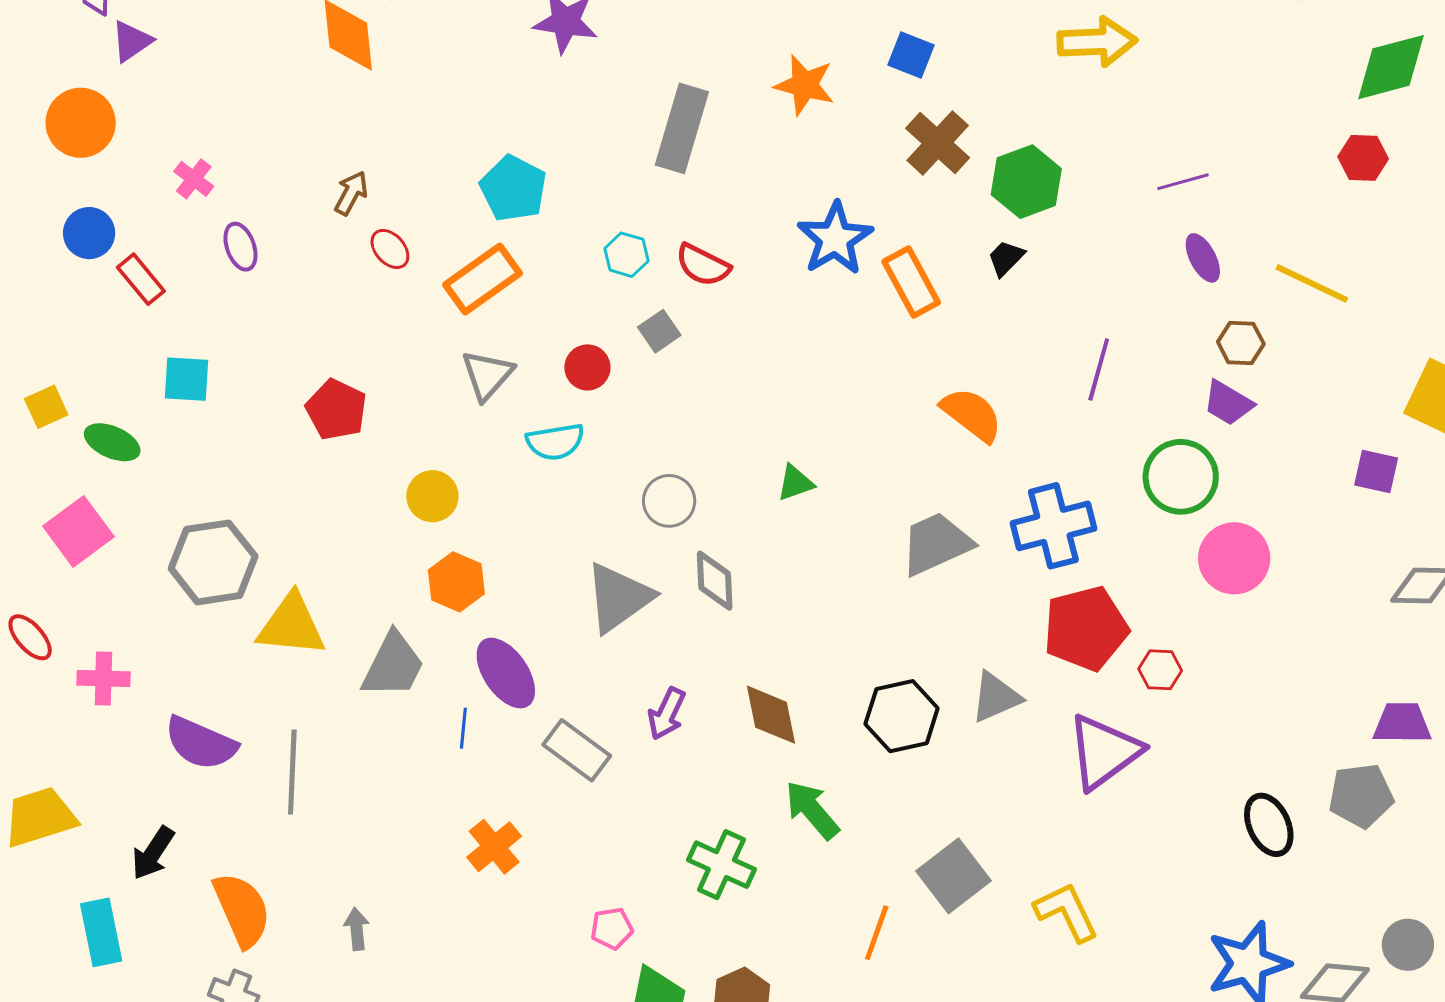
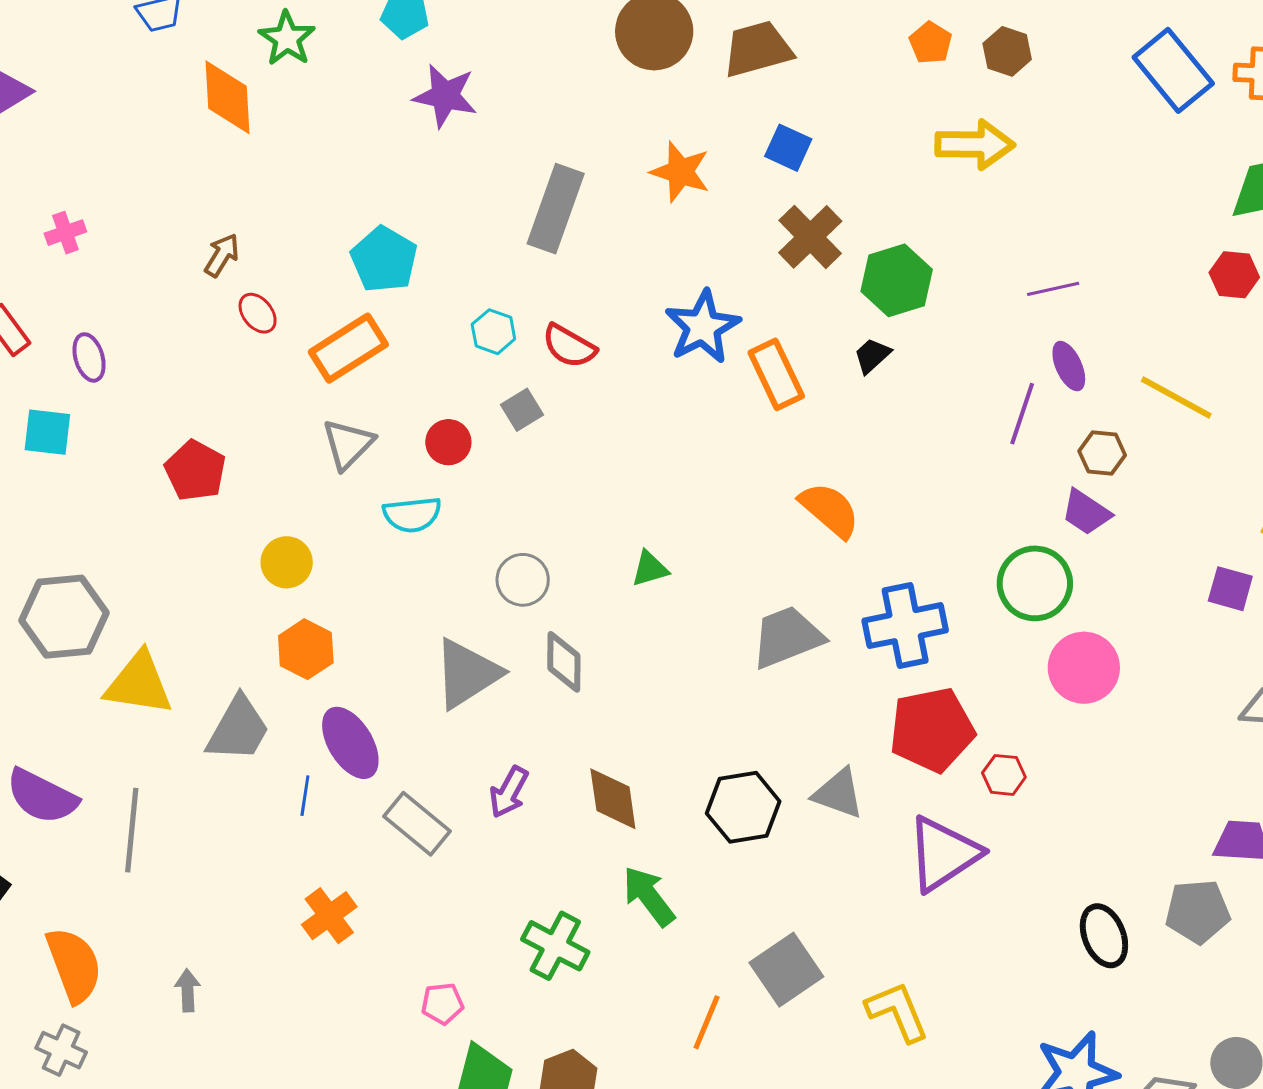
pink cross: (194, 179) -> (65, 233), turned 30
purple ellipse: (240, 247) -> (89, 357), moved
purple line: (1099, 369) -> (1022, 414), moved
gray triangle: (996, 697) -> (838, 793), turned 40

